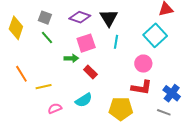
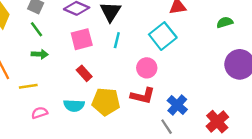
green arrow: (71, 58) -> (40, 54), moved
cyan semicircle: (84, 100) -> (74, 106), turned 30
yellow pentagon: (121, 109) -> (106, 102), moved
gray line: (164, 112) -> (167, 127), turned 32

